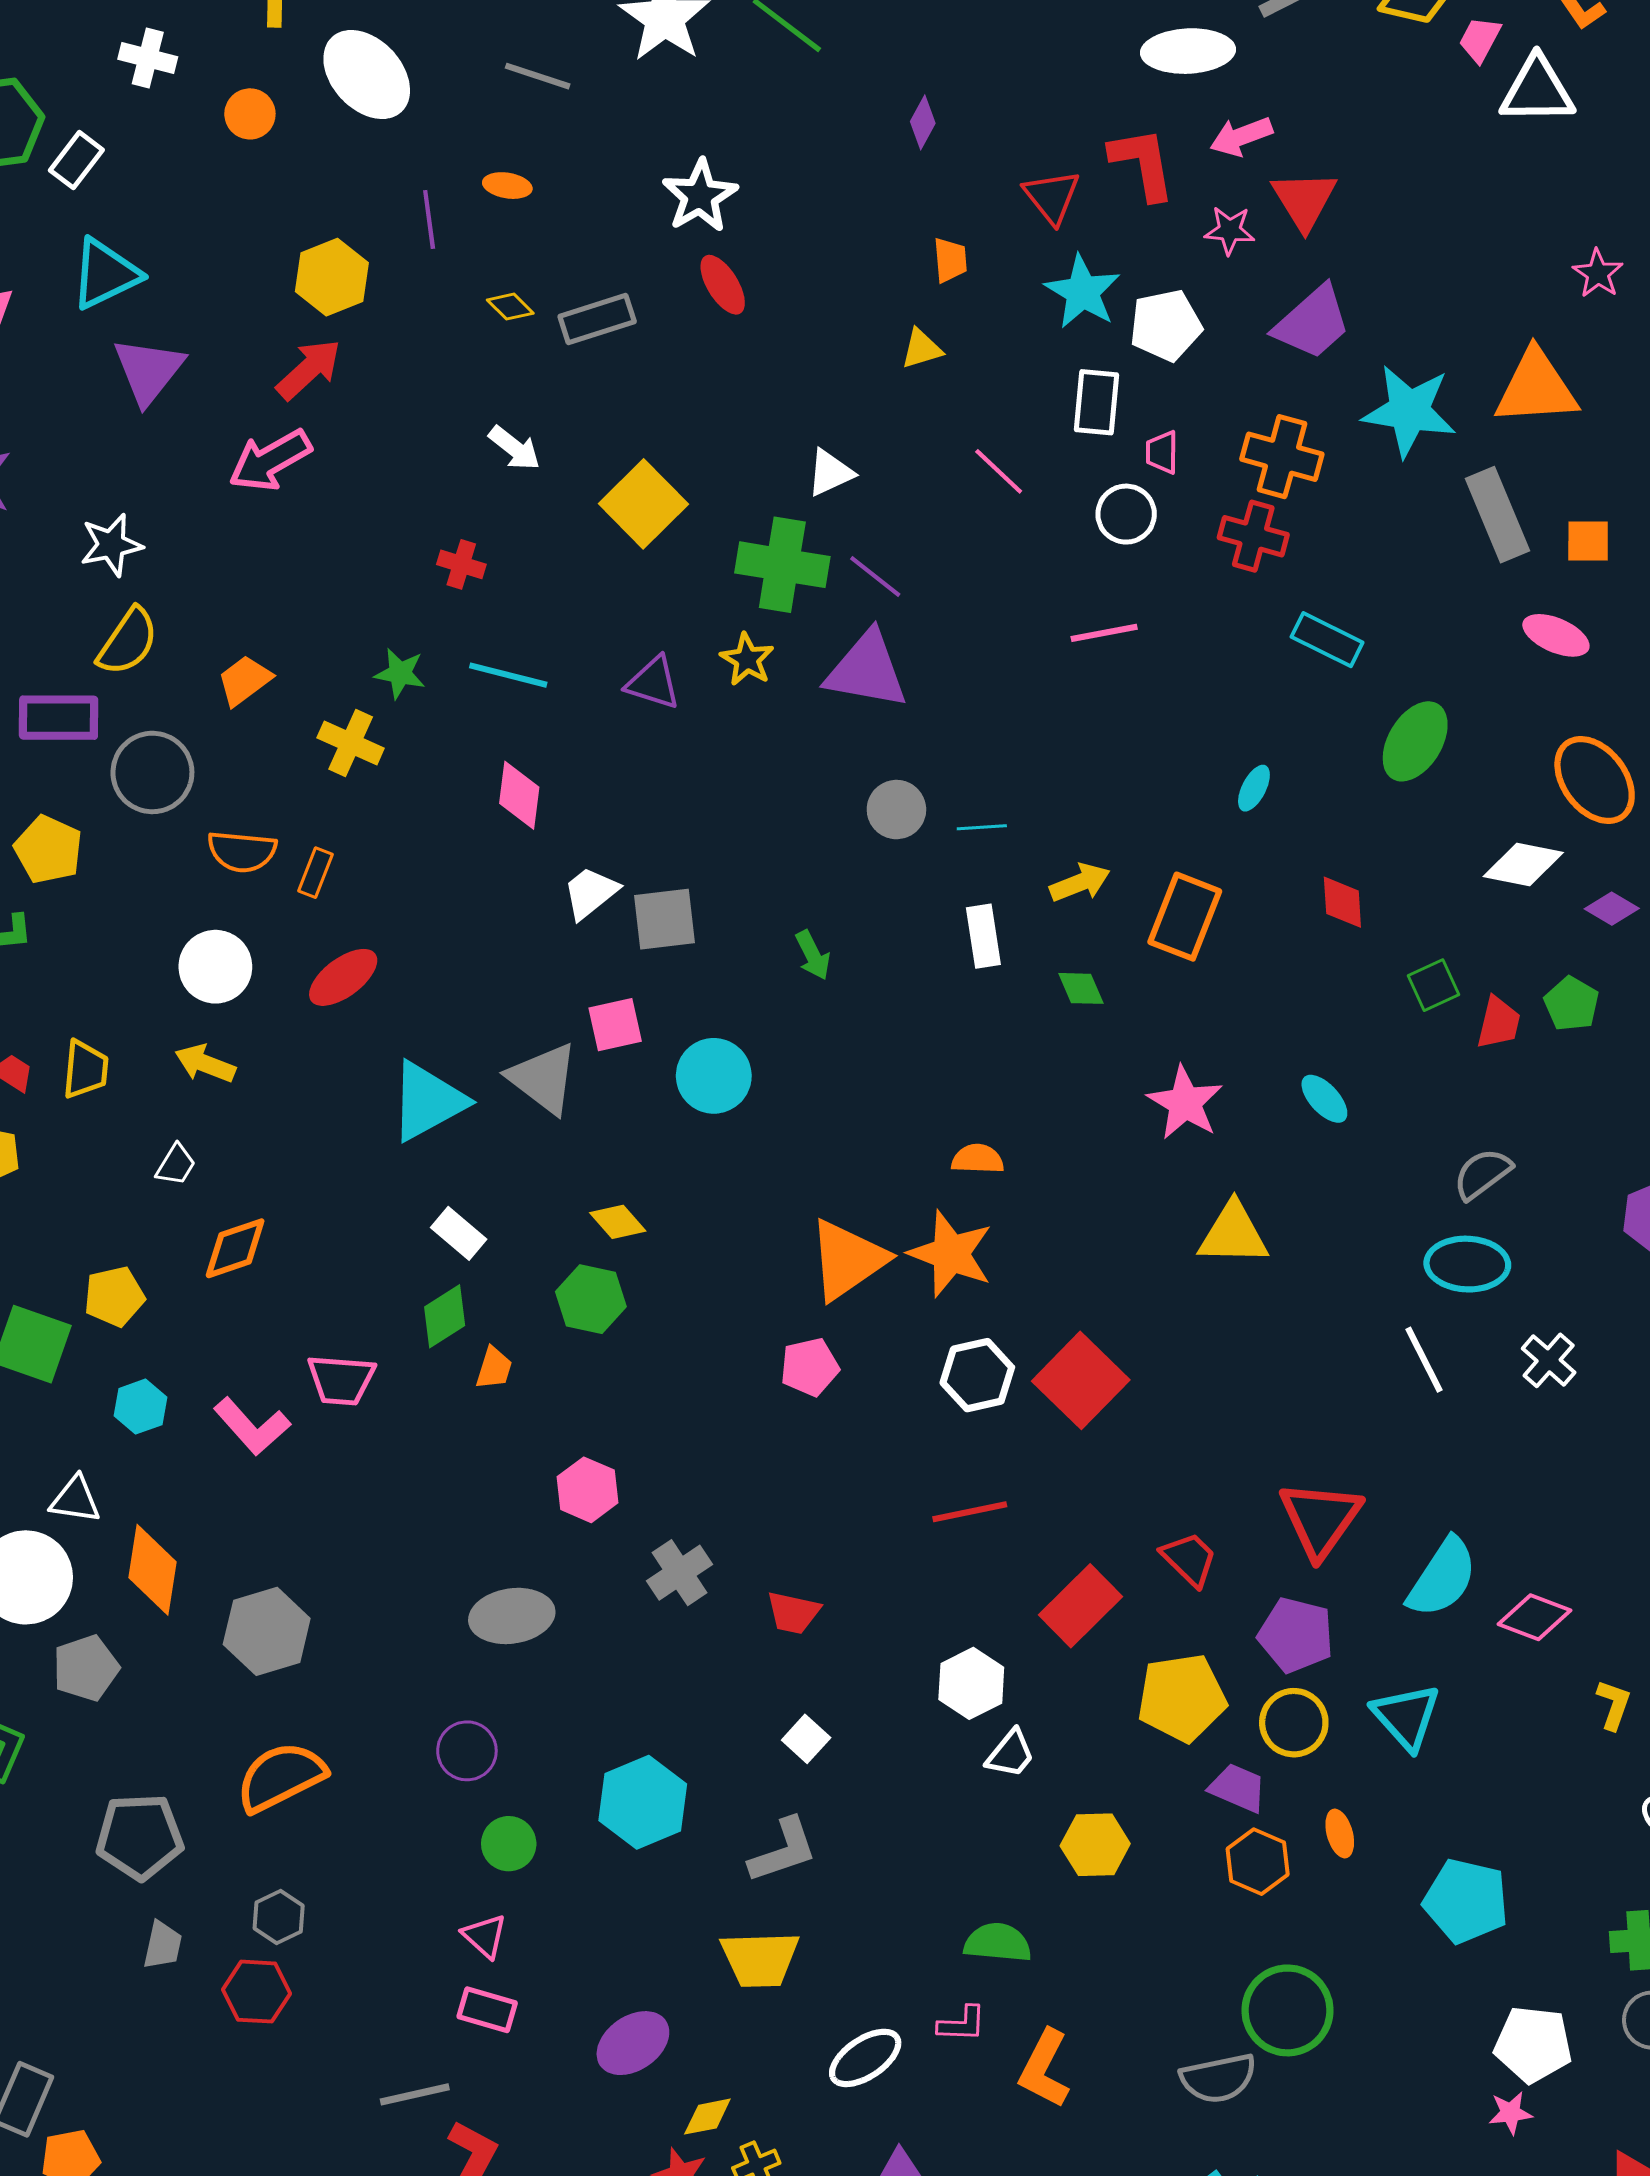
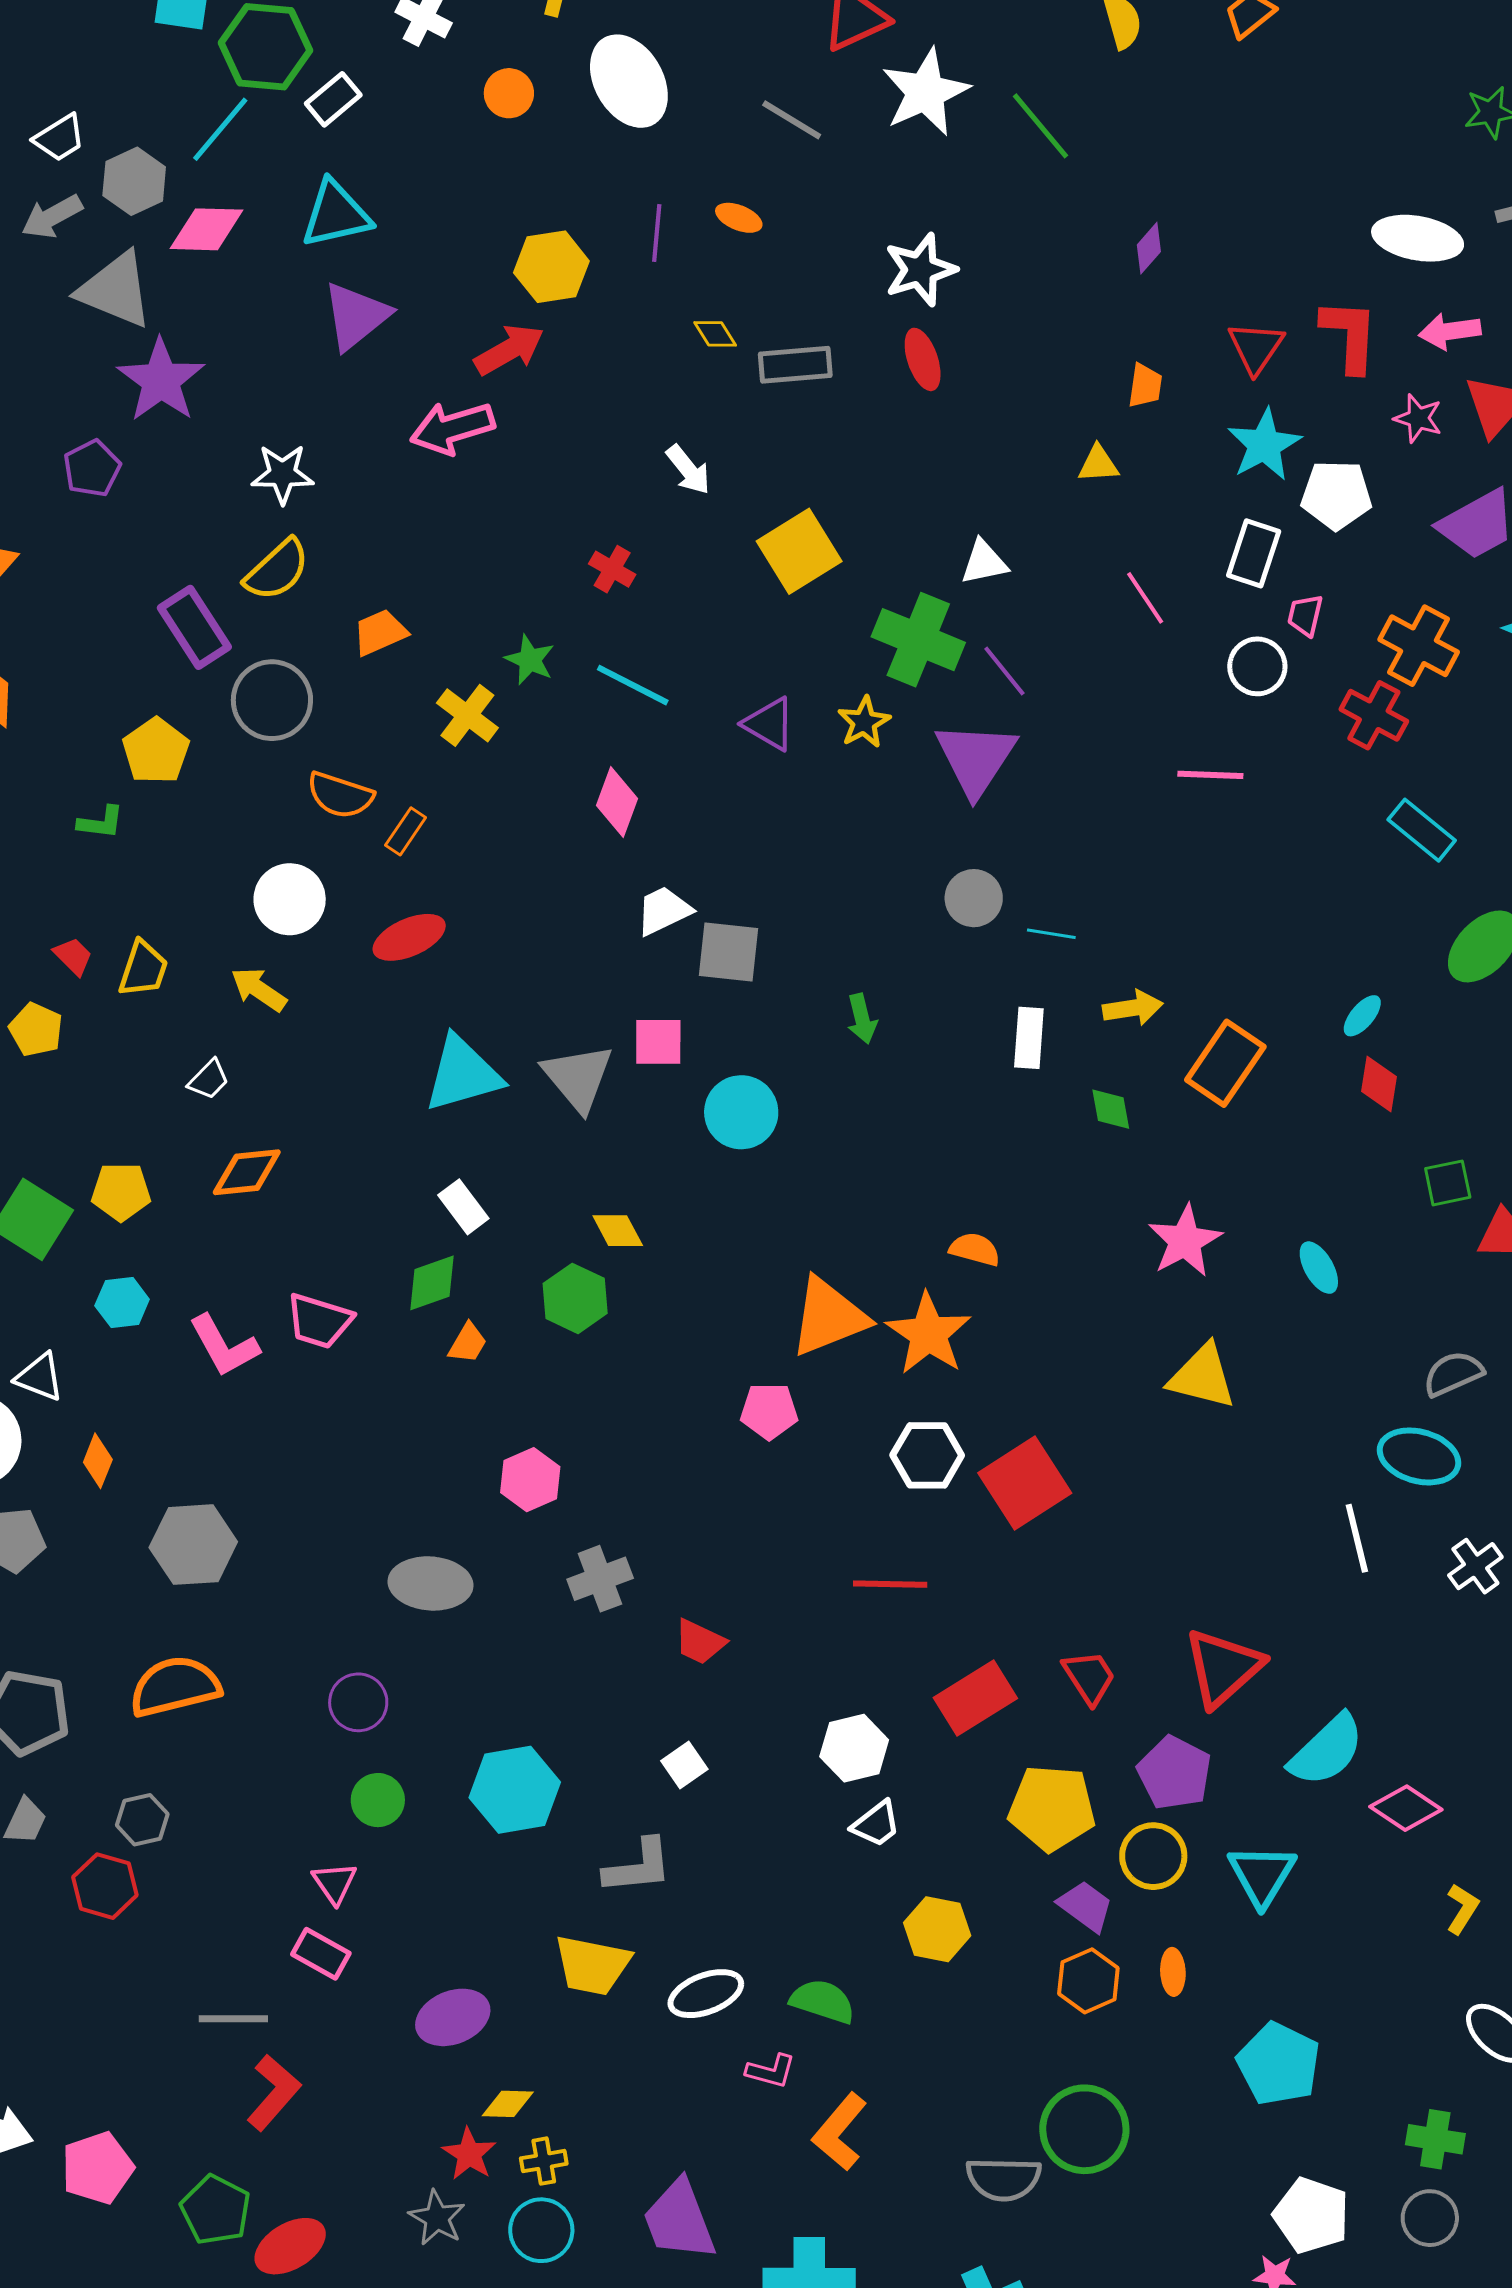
purple triangle: (867, 670) -> (976, 759), turned 40
purple rectangle: (59, 718) -> (194, 627), turned 44
cyan ellipse: (1254, 788) -> (1362, 1016), moved
orange diamond: (152, 1570) -> (98, 1461), size x0.6
white ellipse: (865, 2058) -> (706, 1994), moved

